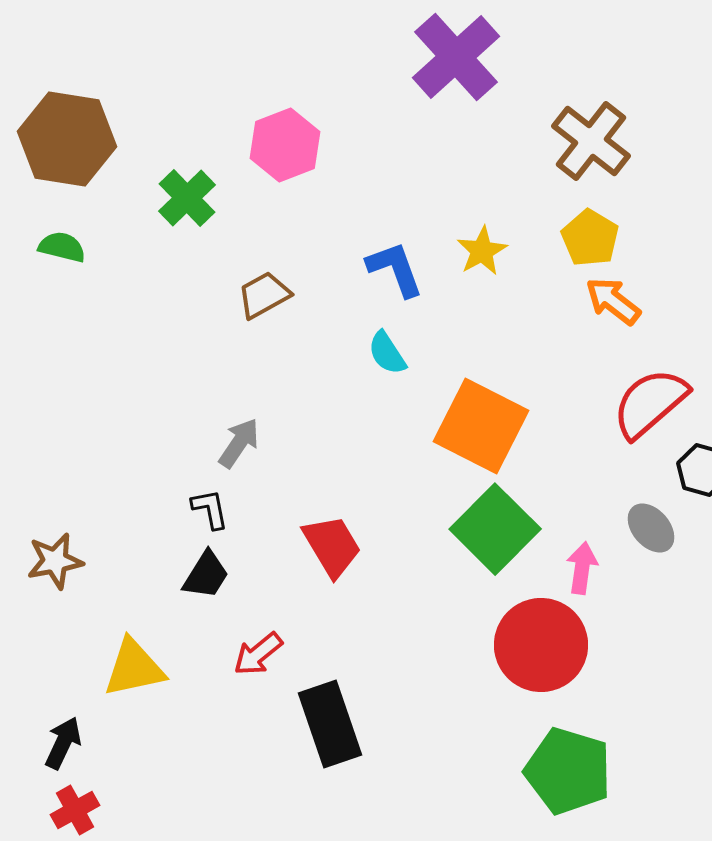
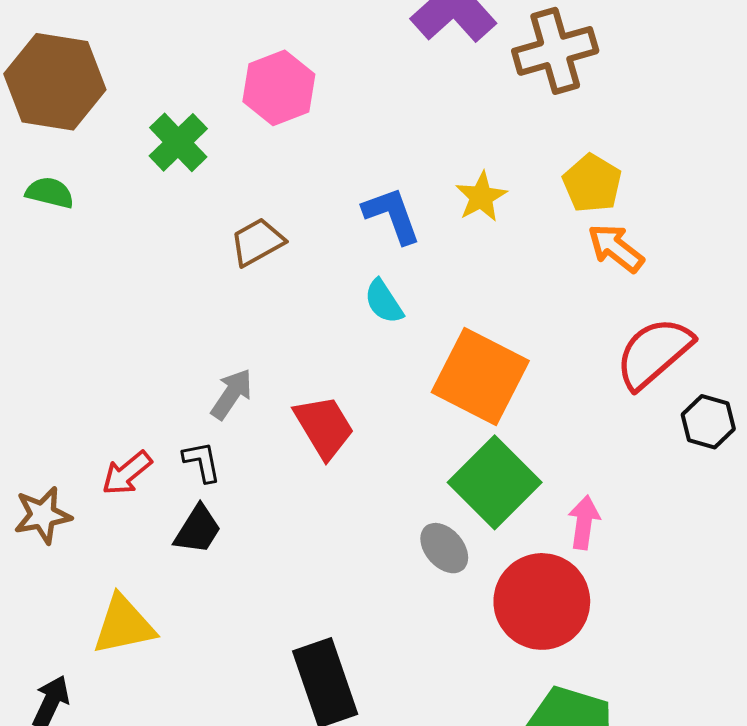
brown cross: (591, 141) -> (555, 51), moved, turned 36
gray ellipse: (651, 528) -> (444, 548), moved
red trapezoid: (332, 546) -> (324, 427), moved
red arrow: (258, 654) -> (127, 473), moved

